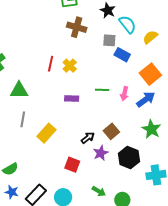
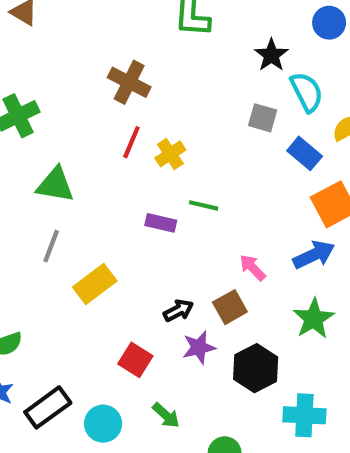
brown cross: (77, 27) -> (129, 82), moved
blue rectangle: (122, 55) -> (305, 153), moved
green line: (102, 90) -> (204, 205), moved
pink arrow: (124, 94) -> (253, 268), moved, turned 112
green arrow: (99, 191) -> (166, 415), moved

